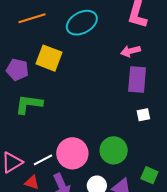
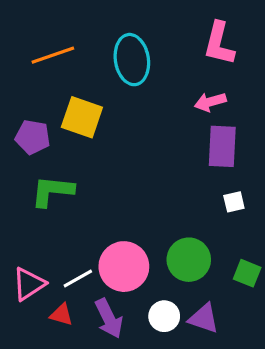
cyan ellipse: (82, 23) -> (132, 60), turned -68
green square: (149, 175) -> (247, 273), moved

